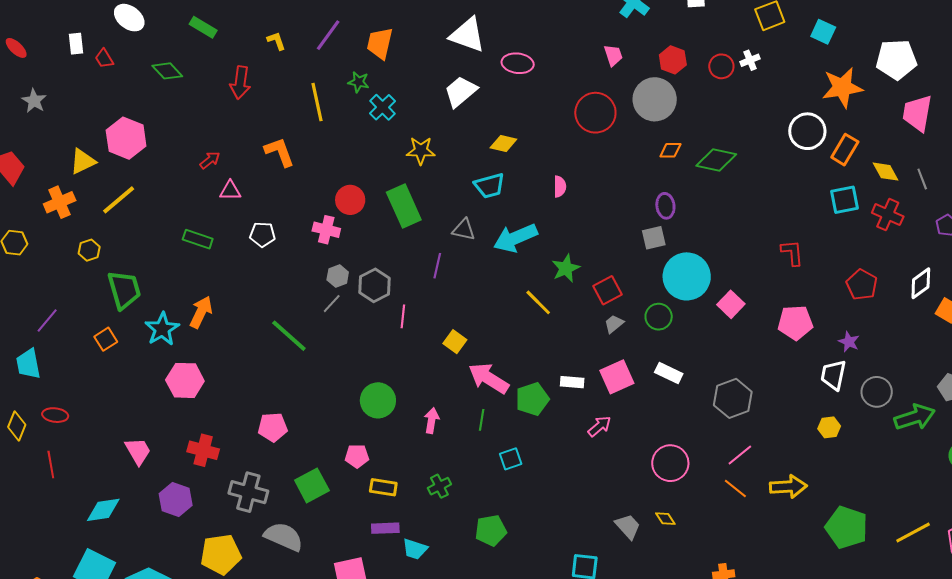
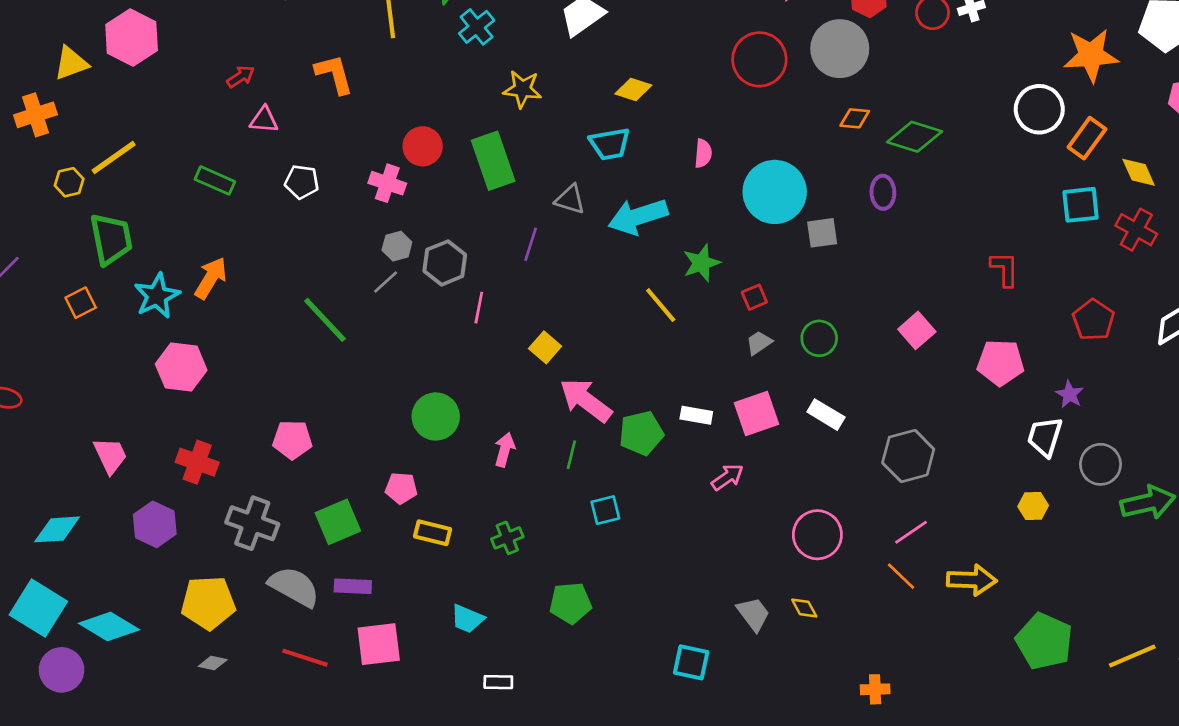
yellow line: (119, 200) -> (114, 158), moved
purple ellipse: (665, 206) -> (883, 192), moved
cyan circle: (687, 276) -> (775, 192), moved
red square: (607, 290) -> (754, 297), size x0.7
purple rectangle: (385, 528) -> (353, 586), moved

